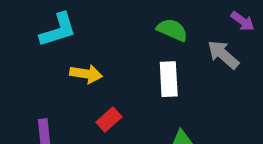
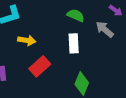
red rectangle: (109, 120) -> (40, 66), size x1.5

